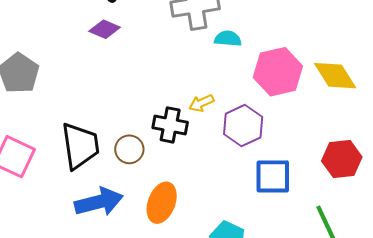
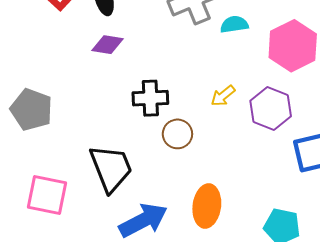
black cross: (170, 125) -> (150, 98), moved
brown circle: (129, 149) -> (177, 134), moved

